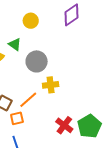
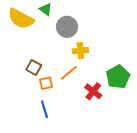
orange line: (28, 100) -> (69, 73), moved
green pentagon: (89, 126) -> (118, 77), moved

